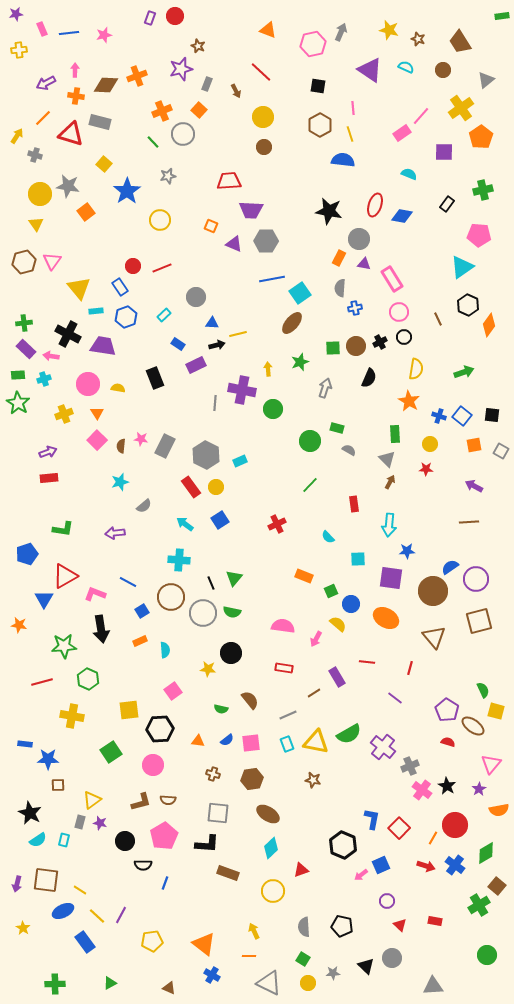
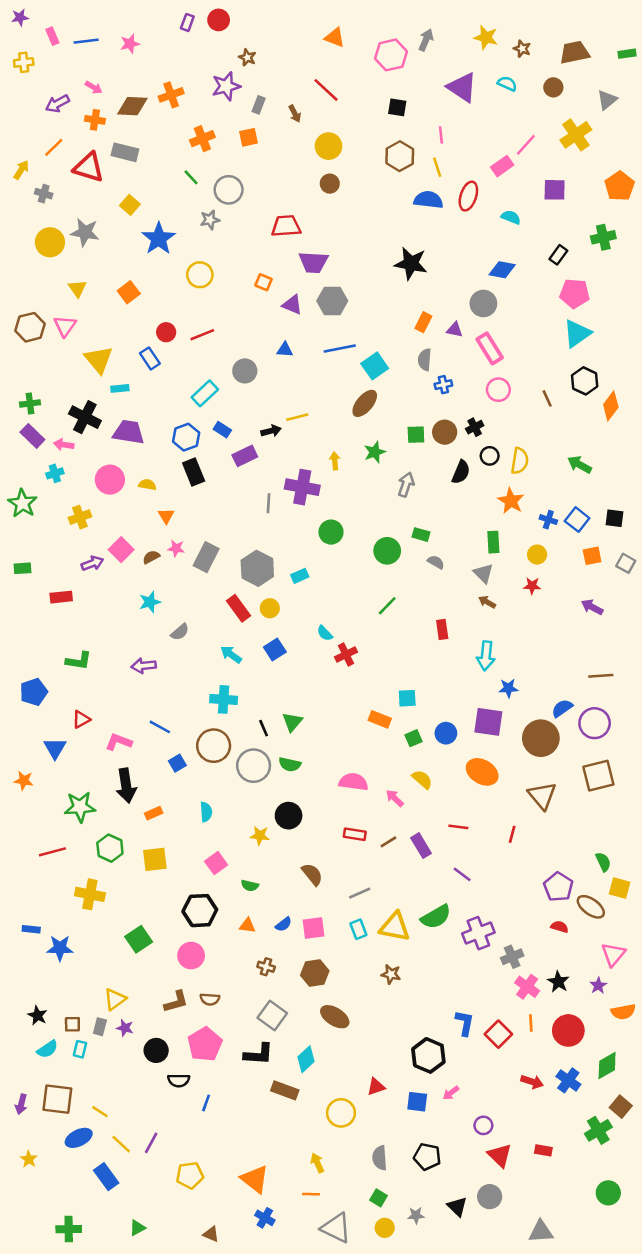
green rectangle: (502, 16) -> (627, 54), moved
brown trapezoid: (460, 42) -> (575, 52), turned 110
pink arrow: (75, 70) -> (94, 87), turned 120
orange square: (199, 110) -> (249, 137), turned 35
gray circle: (183, 134) -> (229, 190), moved
orange pentagon: (481, 137) -> (620, 186), moved
red ellipse: (375, 205) -> (468, 196), moved
orange square: (86, 212) -> (129, 292), moved
yellow triangle: (36, 224) -> (77, 288), moved
pink pentagon: (479, 235) -> (575, 293), moved
gray circle: (359, 239) -> (483, 303), moved
cyan rectangle: (164, 315) -> (205, 393), size x1.5
blue hexagon: (126, 317) -> (186, 437), moved
blue triangle: (212, 323) -> (285, 350), moved
black circle: (404, 337) -> (490, 456), moved
green arrow: (464, 372) -> (580, 465), turned -132
green rectangle: (18, 375) -> (22, 568), moved
green circle: (273, 409) -> (331, 532), moved
orange triangle: (97, 413) -> (166, 516), moved
brown semicircle: (121, 446) -> (151, 557), turned 56
purple arrow: (48, 452) -> (92, 563), moved
brown arrow: (390, 482) -> (487, 602), turned -88
brown line: (469, 522) -> (601, 676), moved
cyan semicircle: (328, 537) -> (325, 633), moved
cyan square: (358, 559) -> (407, 698), moved
red triangle: (65, 576) -> (81, 719), size x0.6
blue circle: (351, 604) -> (446, 733), moved
pink arrow: (316, 639) -> (395, 798), turned 105
orange rectangle: (140, 641) -> (154, 813), moved
brown line: (314, 693) -> (388, 842), moved
purple line: (395, 698) -> (462, 874), moved
green semicircle: (221, 709) -> (250, 886), moved
yellow square: (129, 710) -> (155, 859), moved
purple cross: (383, 747) -> (478, 933), turned 30
brown square: (58, 785) -> (72, 1024), moved
black star: (30, 813) -> (37, 1015), size x0.7
gray square: (218, 813) -> (272, 1015), turned 30
orange line: (433, 838) -> (531, 1023), moved, turned -32
cyan diamond: (271, 848) -> (306, 1059), moved
blue square: (381, 865) -> (417, 1102), moved, turned 30
red triangle: (400, 925) -> (500, 1155), size x1.5

